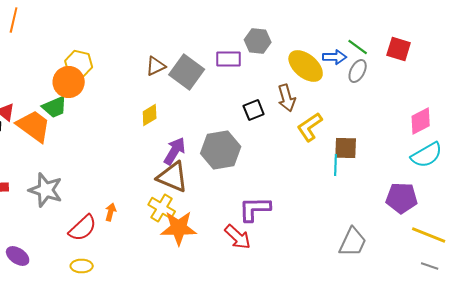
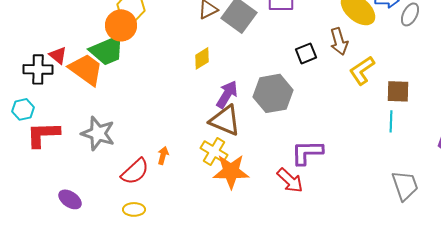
green trapezoid: (55, 107) -> (107, 50), size x1.4
cyan line: (336, 165) -> (391, 121), moved
gray trapezoid: (353, 242) -> (405, 185), turned -44

